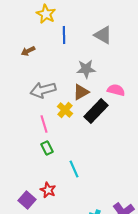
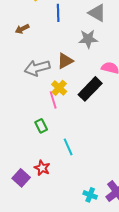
gray star: (86, 69) -> (88, 39), moved
brown triangle: (81, 92) -> (65, 61), moved
pink line: (44, 124) -> (53, 100), moved

